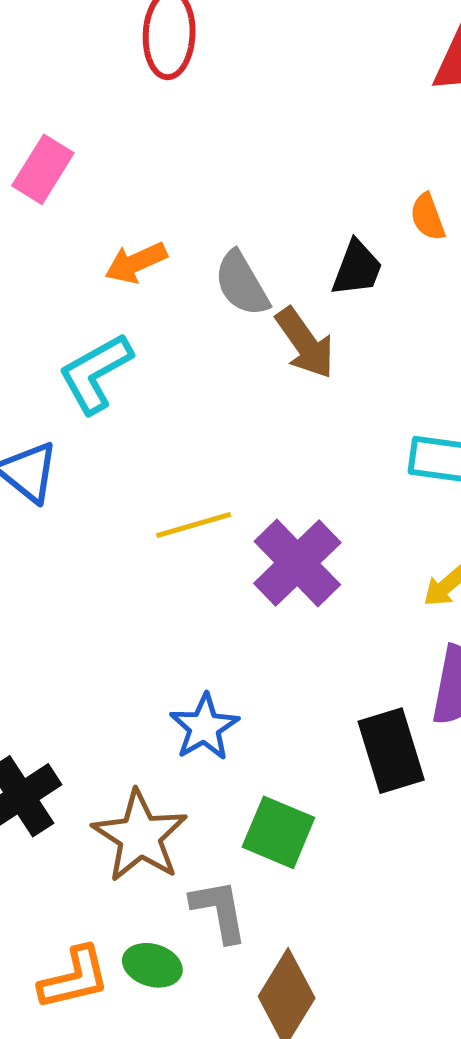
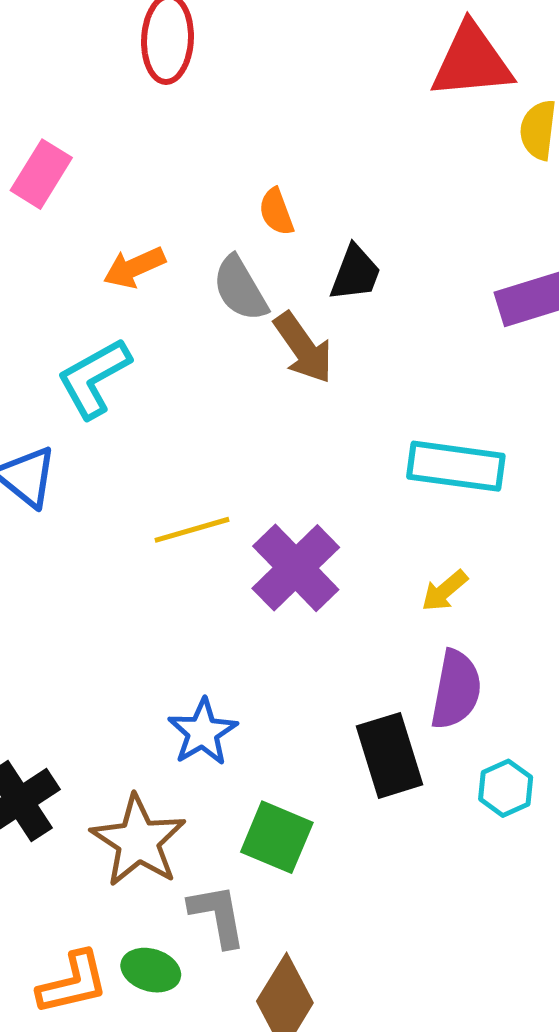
orange semicircle: (428, 217) -> (276, 212), moved

